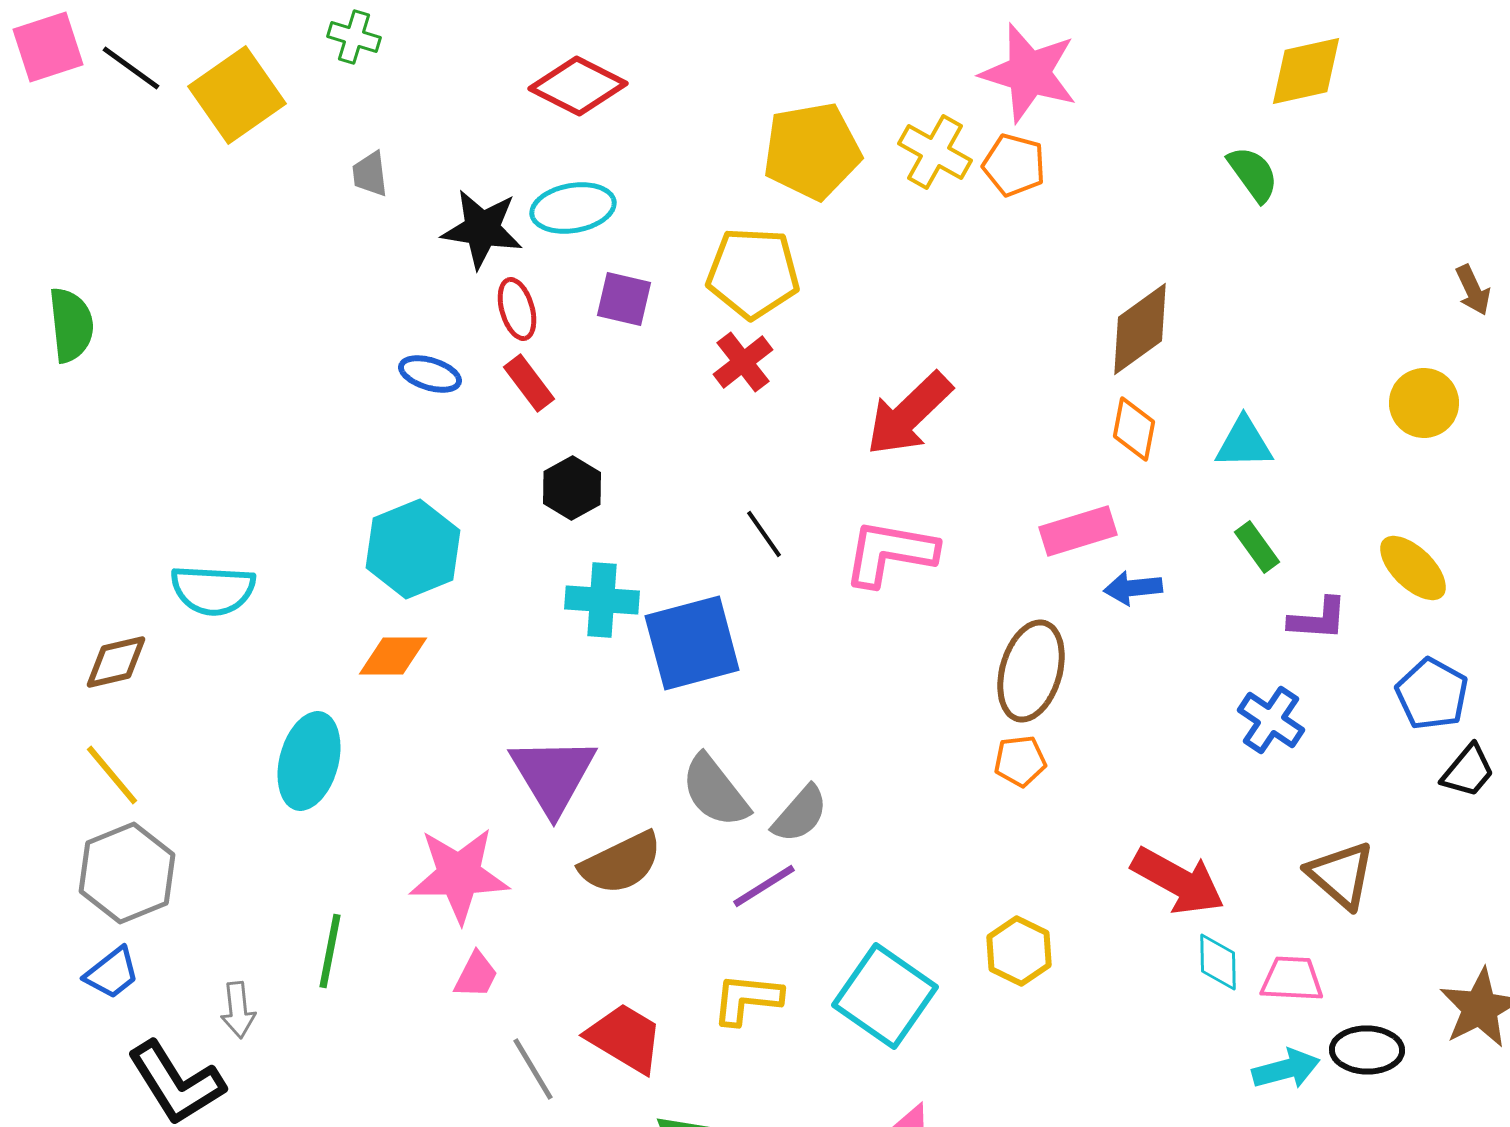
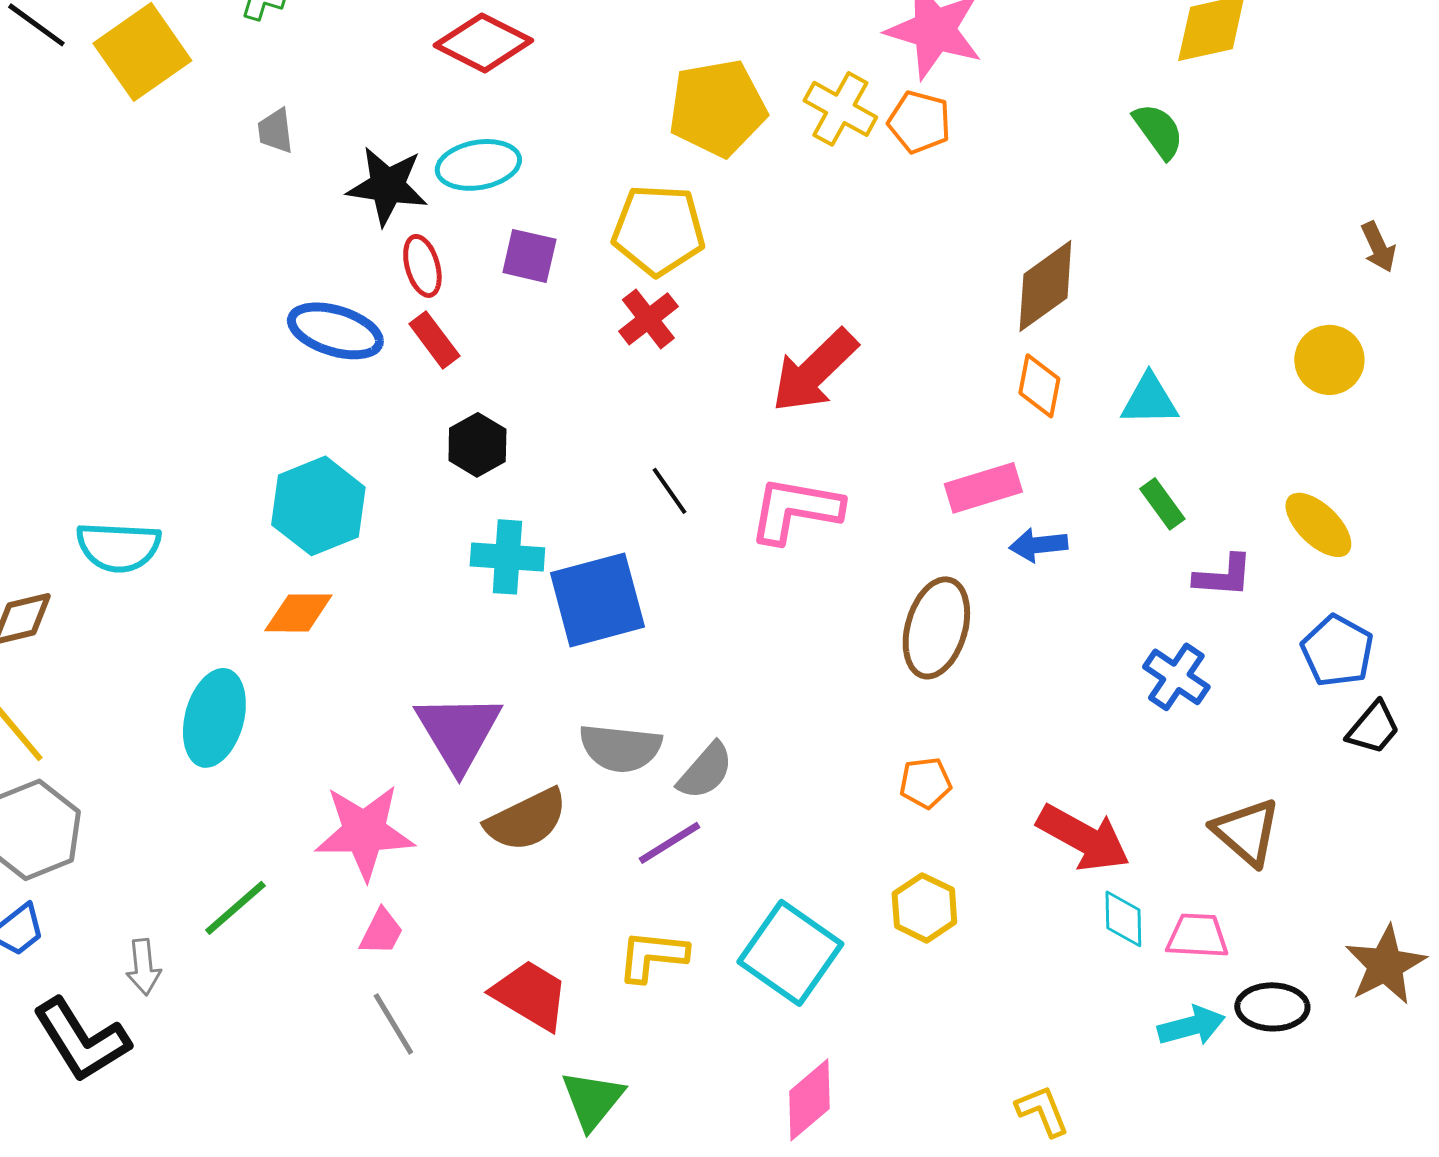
blue ellipse: (430, 374) -> (335, 331), size x1.5
orange pentagon: (1020, 761) -> (925, 783), moved
gray semicircle: (715, 791) -> (620, 748), turned -46
green line: (330, 951) -> (235, 908), turned 38
gray line: (533, 1069) -> (393, 1024), moved

